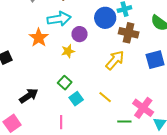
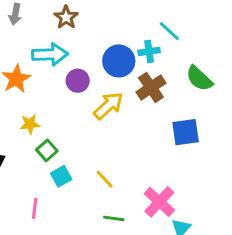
brown cross: (129, 33) -> (151, 88), turned 36
yellow star: (68, 51) -> (30, 124), moved
yellow arrow: (115, 60) -> (108, 106), moved
green line: (124, 122) -> (114, 218), moved

